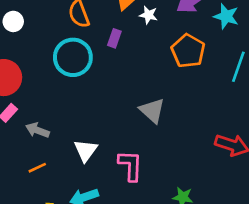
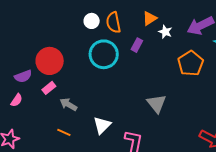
white circle: (13, 21) -> (92, 21), moved
orange line: (37, 168) -> (64, 132), turned 40

